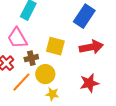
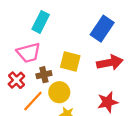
pink trapezoid: (17, 38) -> (29, 53), turned -75

